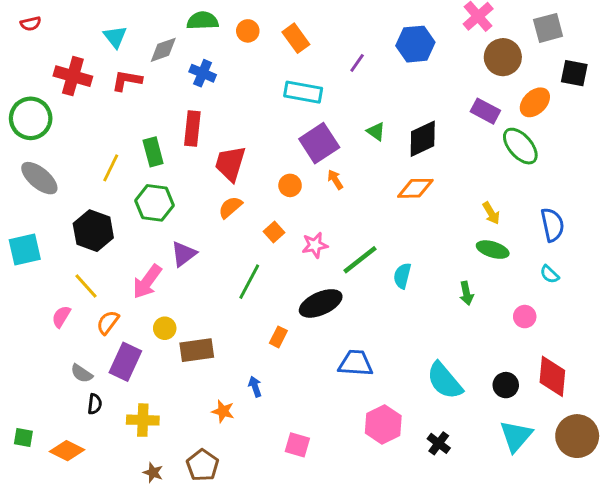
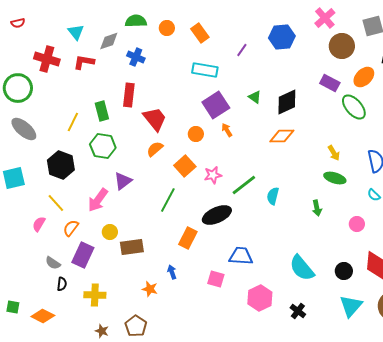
red trapezoid: (230, 164) -> (155, 119), turned 124
orange square: (274, 232) -> (185, 166), size x1.5
orange rectangle: (278, 337) -> (188, 238), size x1.5
pink square: (297, 445) -> (216, 279), moved

